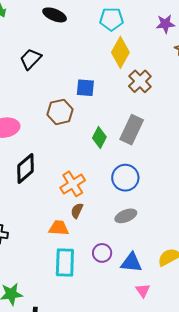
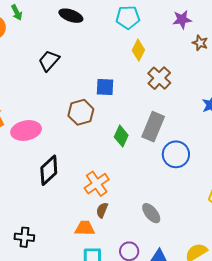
yellow diamond: (120, 52) -> (138, 50), size x0.7
blue circle: (125, 178) -> (176, 154), moved
gray ellipse: (126, 216) -> (151, 213), turned 75

